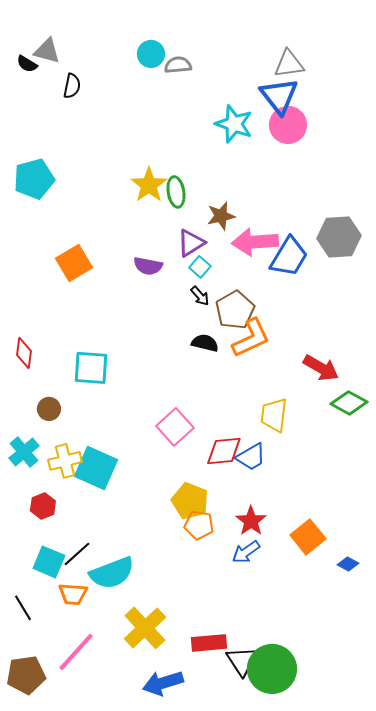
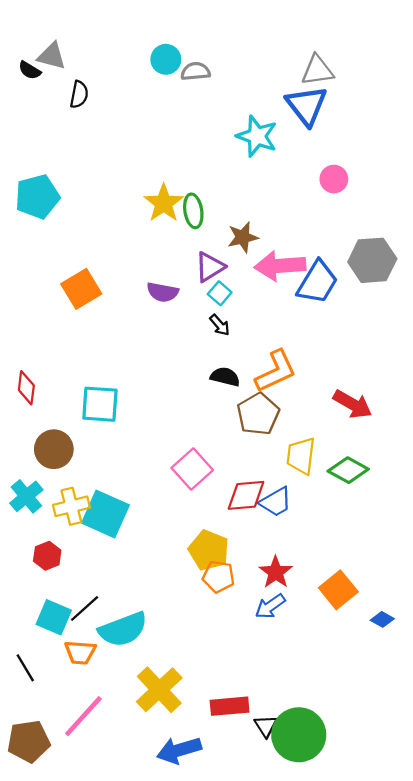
pink circle: (288, 125) -> (334, 179), moved, size x0.7
brown pentagon: (235, 310) -> (258, 414), moved
green diamond: (349, 403) -> (348, 470), moved
brown circle: (49, 409) -> (54, 449), size x1.5
black triangle: (242, 661) -> (266, 726), size x0.7

